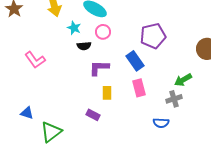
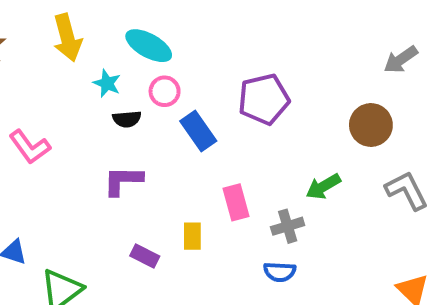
blue rectangle: (135, 61) -> (198, 131), moved
purple L-shape: (99, 68) -> (123, 181), moved
yellow rectangle: (107, 93) -> (192, 236), moved
gray cross: (174, 99) -> (288, 226), moved

